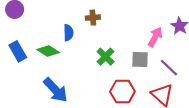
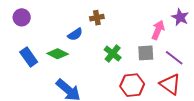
blue semicircle: (68, 33) -> (75, 34), turned 63

